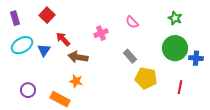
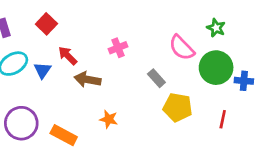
pink semicircle: (132, 22) -> (182, 48), moved, size x1.5
orange star: (76, 81) -> (109, 119), moved
purple circle: (28, 90) -> (21, 123), size x1.6

